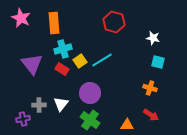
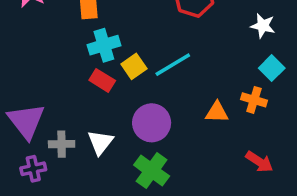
cyan square: (158, 62) -> (272, 68), turned 32
purple triangle: (32, 64) -> (26, 121), moved
orange cross: (150, 88) -> (254, 100), moved
orange triangle: (127, 125) -> (217, 112), moved

